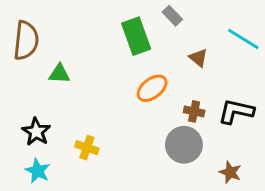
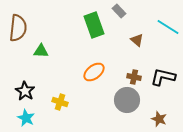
orange ellipse: (152, 88) -> (94, 72), moved

